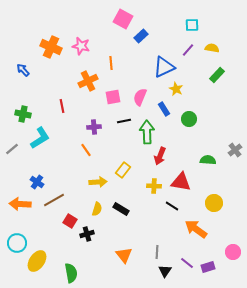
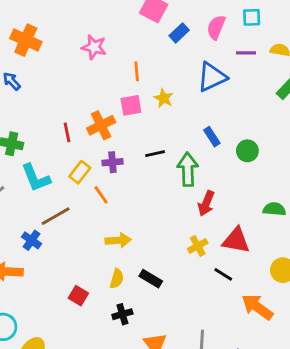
orange cross: (51, 47) -> (26, 40), moved
purple line: (188, 50) -> (246, 53), turned 48
orange cross: (88, 81) -> (101, 125), moved
yellow star: (176, 89) -> (164, 98), moved
pink square: (113, 97) -> (131, 105), moved
pink semicircle: (140, 97) -> (216, 27), moved
cyan L-shape: (40, 138) -> (36, 178), turned 100
yellow rectangle: (123, 170) -> (80, 172), moved
yellow cross: (154, 186) -> (198, 246), turned -32
brown line: (54, 200) -> (56, 216), moved
black cross: (87, 234) -> (122, 314), moved

